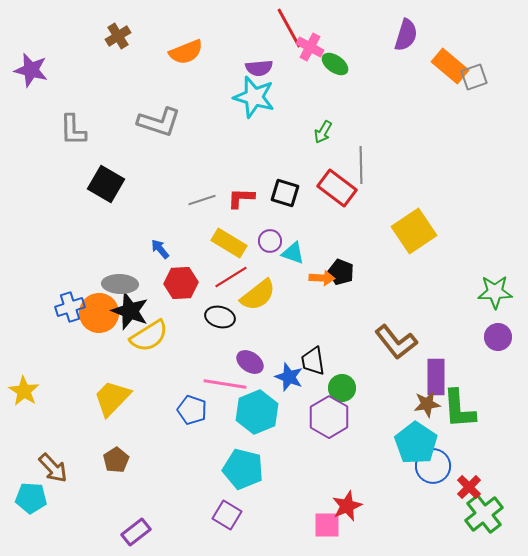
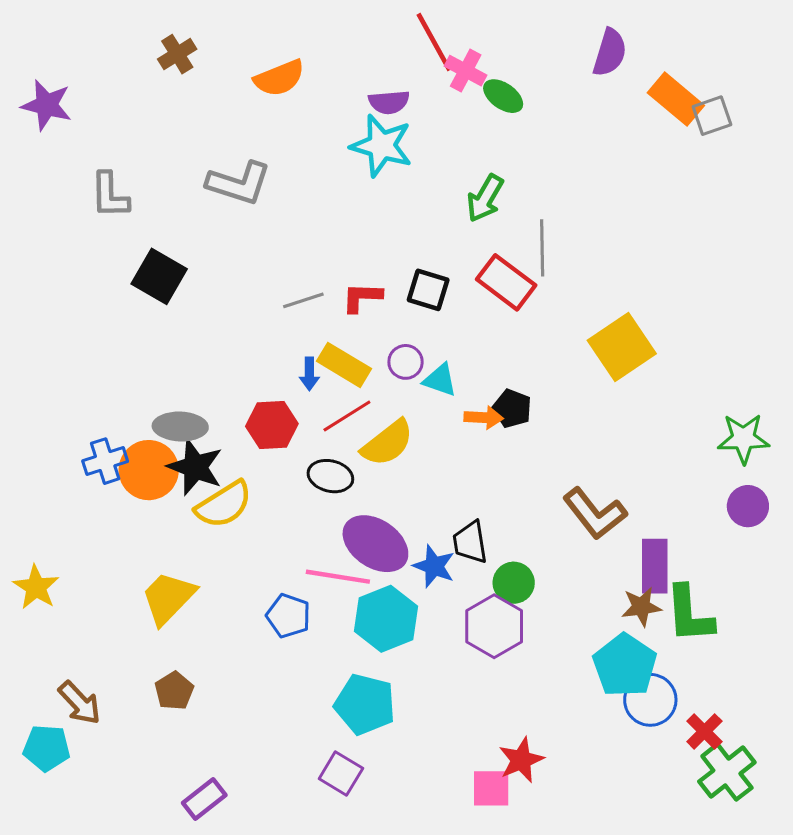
green arrow: (323, 132) -> (485, 198), size x1.4
blue arrow: (160, 249) -> (309, 374), moved, turned -140
purple ellipse: (250, 362) -> (375, 544), size x1.6

